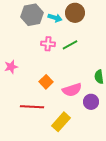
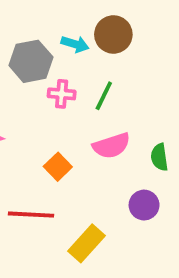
gray hexagon: (32, 15) -> (31, 61), moved
green line: (70, 45) -> (104, 96), turned -35
pink semicircle: (72, 90) -> (111, 146), moved

